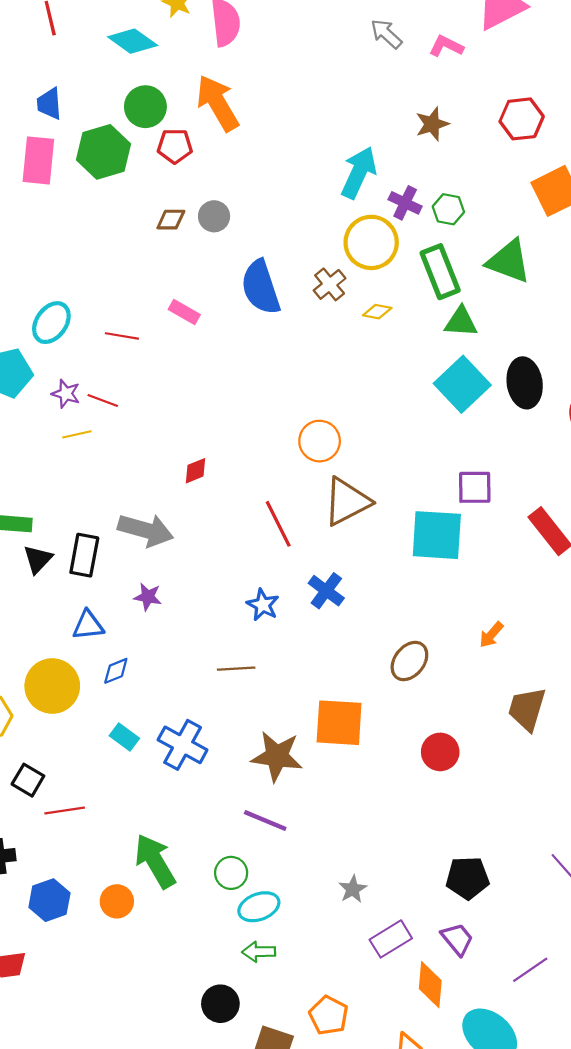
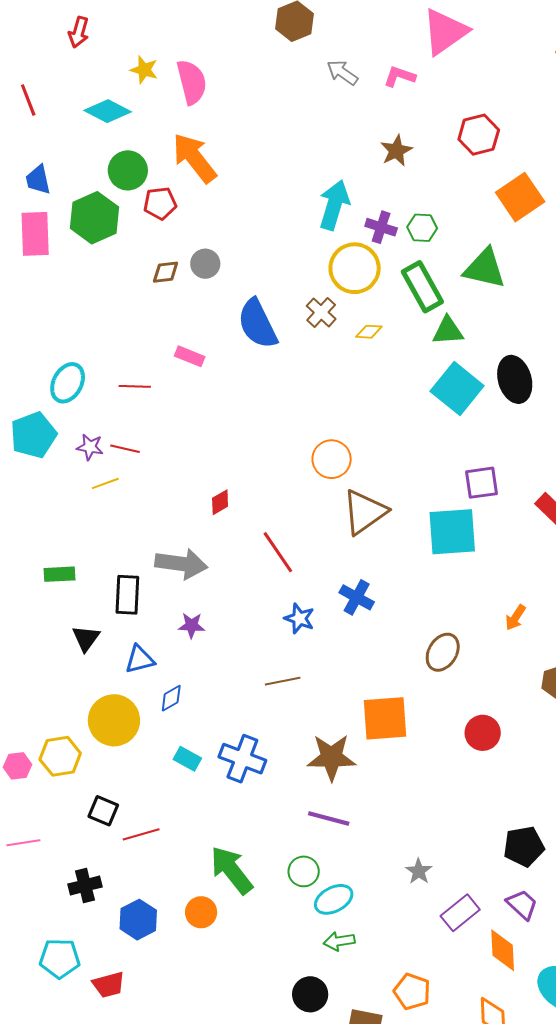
red line: (278, 524) -> (278, 552), moved
black triangle: (38, 559) -> (86, 638), moved

